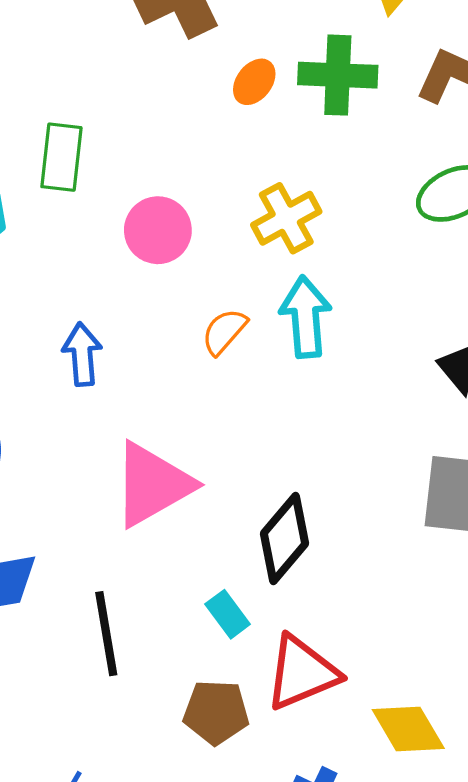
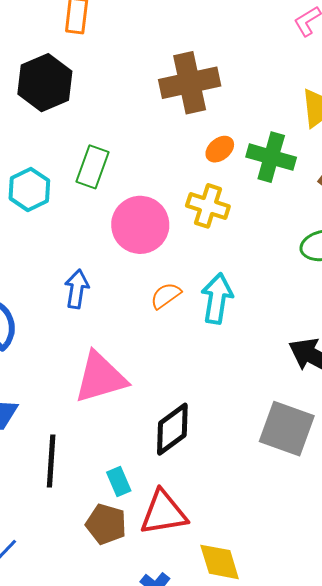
yellow cross: (286, 218) -> (208, 206), moved, turned 33
pink circle: (158, 230) -> (140, 225), size x1.4
cyan rectangle: (228, 614) -> (119, 482), moved

